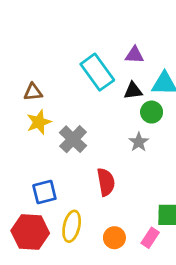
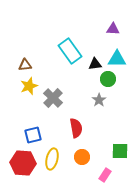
purple triangle: (134, 55) -> (113, 29), moved
orange circle: (114, 238) -> (82, 157), moved
pink rectangle: (150, 238) -> (105, 175), moved

